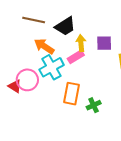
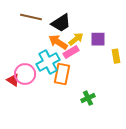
yellow arrow: (81, 43) -> (76, 39), turned 56
orange arrow: (44, 46) -> (58, 42), moved
orange rectangle: (72, 94) -> (62, 74), moved

